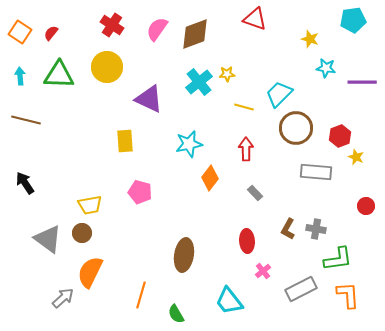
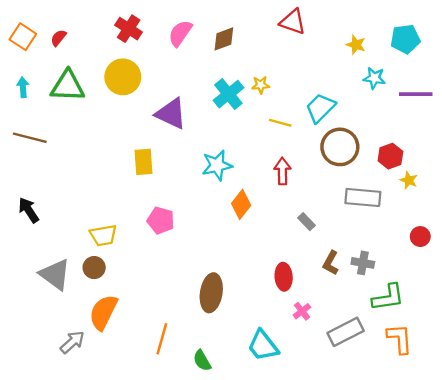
cyan pentagon: (353, 20) -> (405, 39), moved
brown diamond: (195, 34) -> (224, 39), size x0.7
gray rectangle: (255, 193) -> (307, 222), moved

